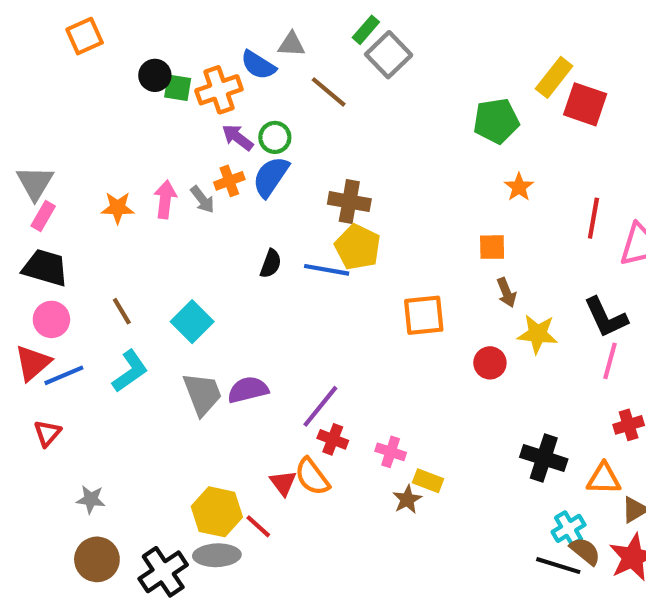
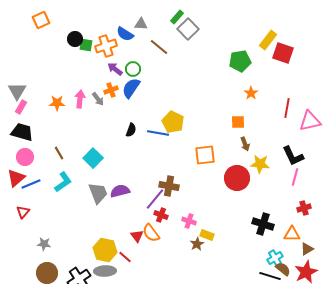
brown cross: (349, 202) -> (169, 186), moved
red circle: (490, 363) -> (237, 178), size x1.6

